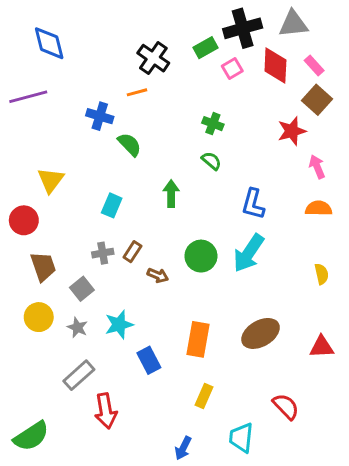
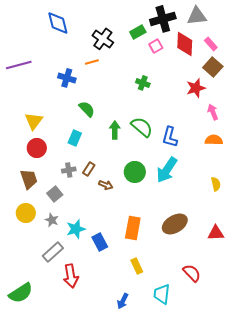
blue diamond: (49, 43) -> (58, 23), moved
green semicircle: (130, 144) -> (87, 109), moved
green semicircle: (211, 161) -> (142, 127), moved, size x1.6
red circle: (24, 220) -> (37, 148), moved
cyan star: (119, 325) -> (76, 229), moved
yellow rectangle: (204, 396) -> (137, 266), turned -49

